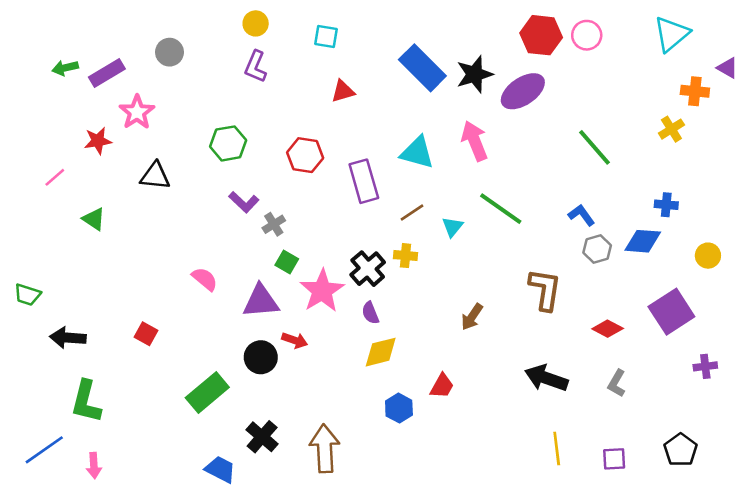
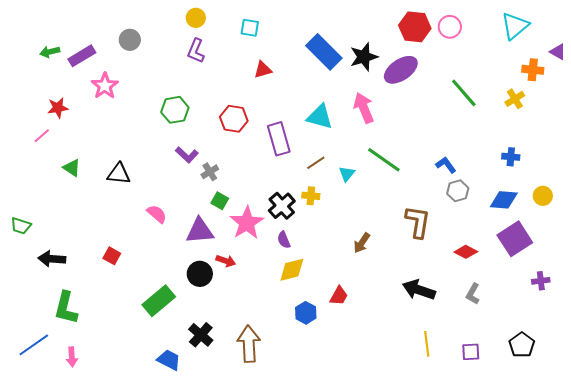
red star: (98, 141) -> (58, 108), moved
green line: (595, 147) -> (464, 93), moved
black triangle: (155, 176) -> (119, 174), moved
blue diamond: (643, 241) -> (504, 200), moved

